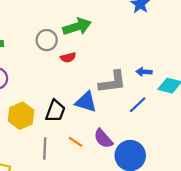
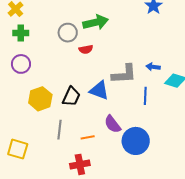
blue line: (138, 105) -> (145, 96), turned -48
orange line: (76, 142) -> (88, 137), moved, turned -48

